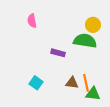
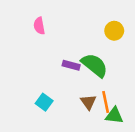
green semicircle: (85, 41) -> (95, 65), moved, turned 30
brown triangle: (72, 83) -> (88, 102), turned 48

